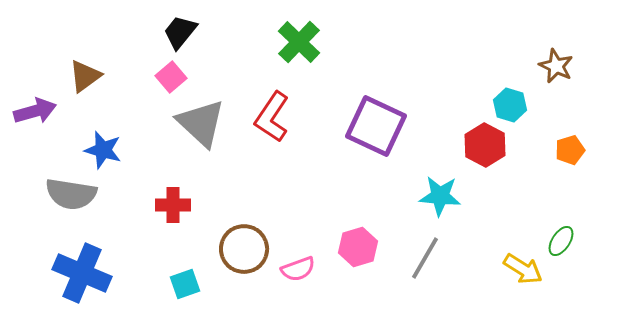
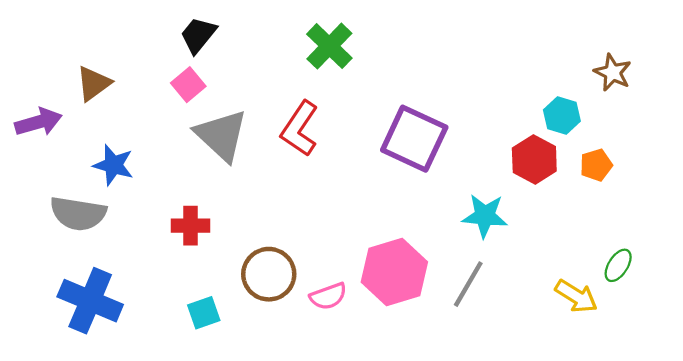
orange pentagon: (570, 150) -> (596, 165), moved
pink hexagon: (358, 247) -> (394, 272), size x1.5

